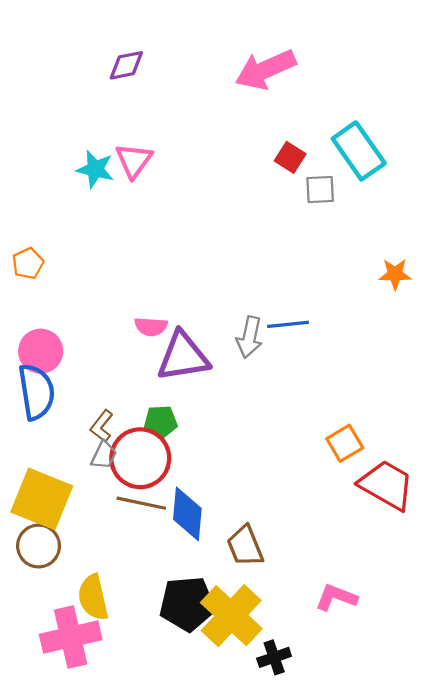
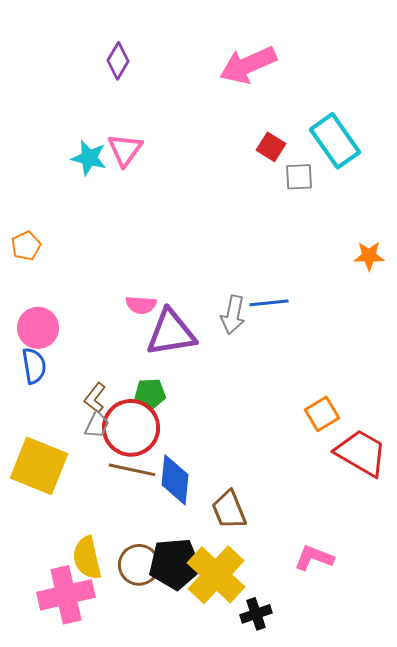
purple diamond: (126, 65) -> (118, 61), turned -48
blue semicircle: (36, 392) -> (34, 366), size x0.7
brown circle: (39, 546) -> (139, 565), moved

